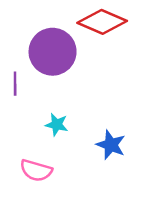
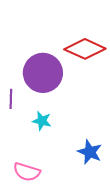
cyan star: (57, 125) -> (42, 121), moved

